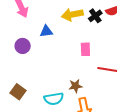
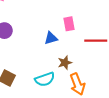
blue triangle: (46, 31) -> (51, 38), moved

